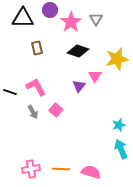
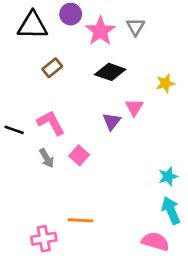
brown rectangle: (37, 48) -> (52, 68), turned 64
yellow star: (117, 59) -> (165, 83), size x0.6
orange line: (61, 169) -> (81, 220), moved
pink semicircle: (91, 172) -> (155, 241), moved

